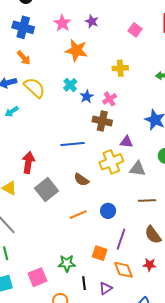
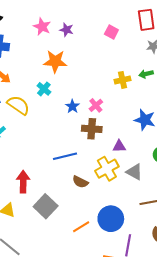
pink star: (62, 23) -> (42, 27), moved
yellow cross: (120, 68) -> (122, 80), moved
cyan cross: (70, 85) -> (44, 89), moved
gray triangle: (138, 169) -> (134, 172), turned 30
brown semicircle: (81, 180) -> (80, 182), moved
blue circle: (108, 211) -> (111, 219), size x1.6

